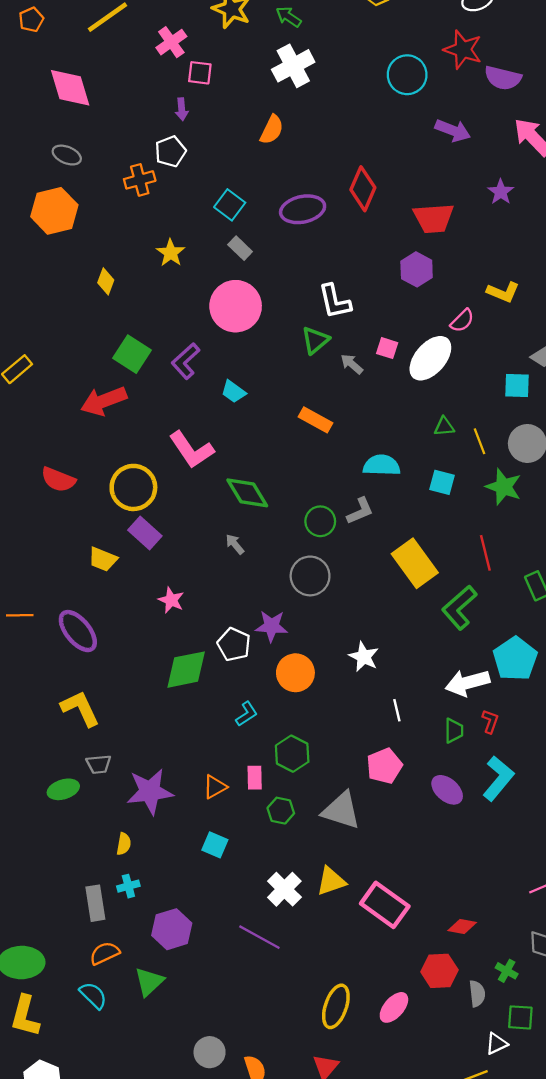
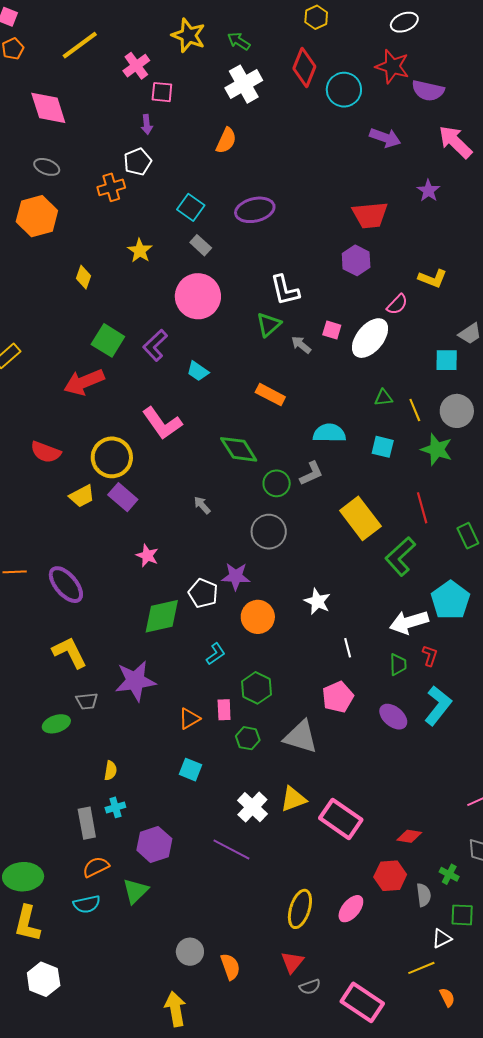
red diamond: (363, 189) -> (304, 68), moved
green diamond: (247, 493) -> (239, 449), moved
yellow trapezoid: (103, 559) -> (82, 496), moved, turned -48
purple star: (150, 791) -> (135, 681), moved
cyan semicircle: (93, 995) -> (87, 904), turned 124

